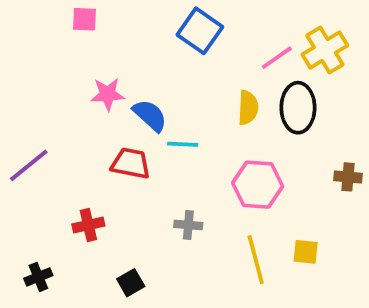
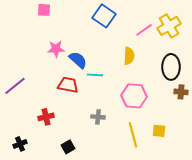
black ellipse: (298, 108) -> (171, 67), moved

